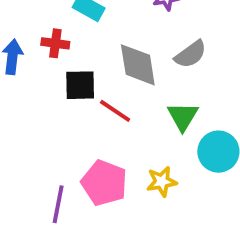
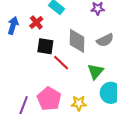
red cross: (55, 43) -> (36, 22), turned 32

